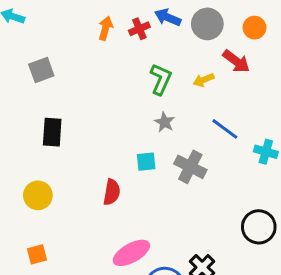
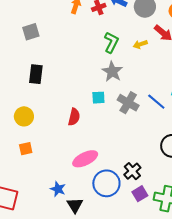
gray star: (164, 122) -> (112, 71), size x1.5
blue line: (225, 129) -> (156, 102), moved
orange square: (37, 254) -> (26, 149), moved

